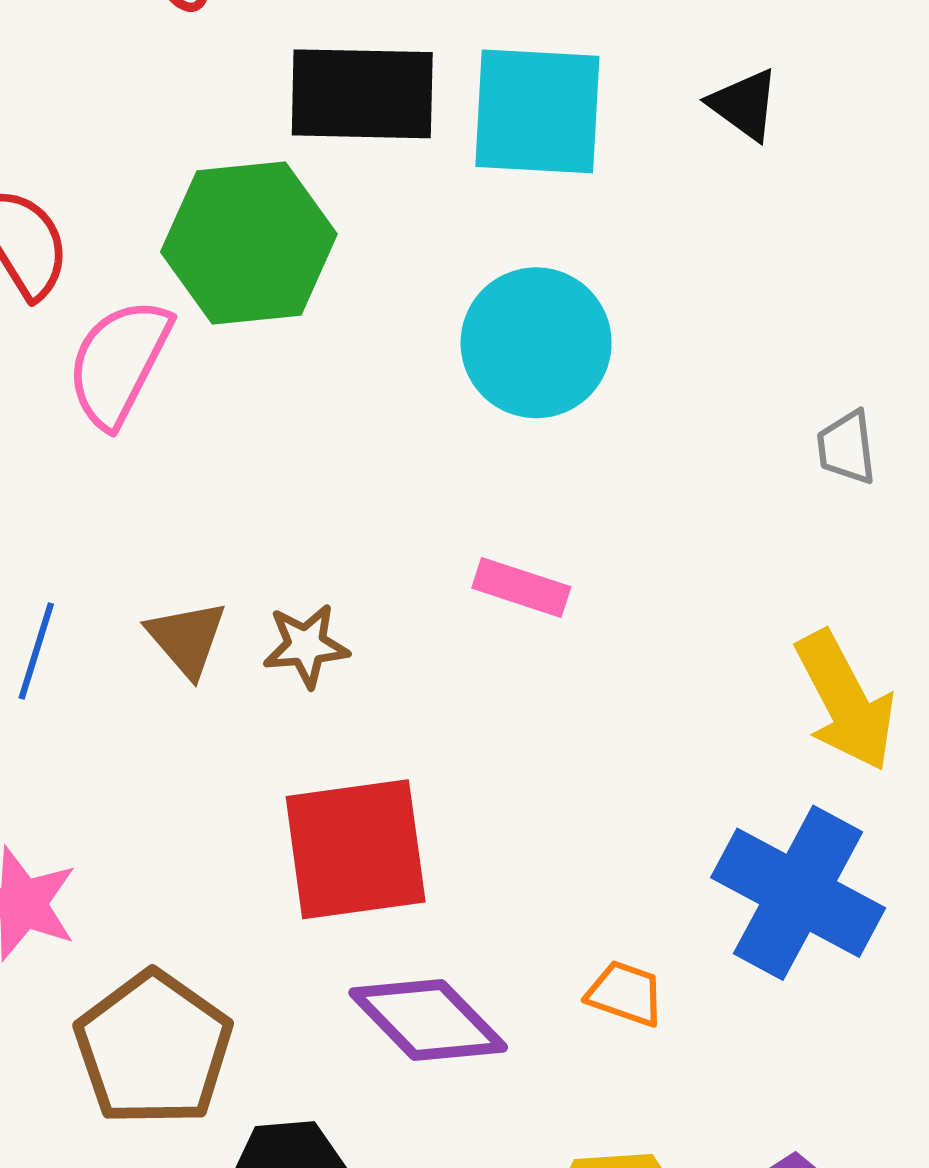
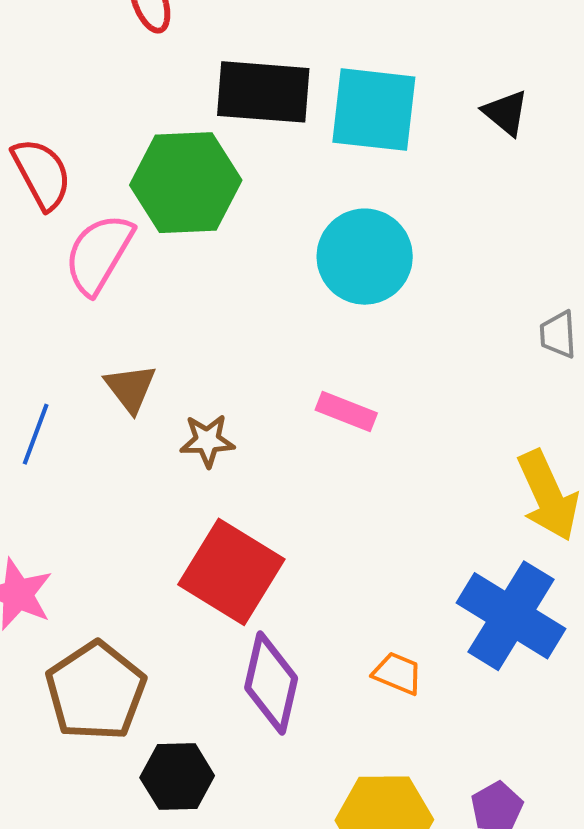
brown triangle: (187, 638) -> (130, 388), moved
red square: (356, 849) -> (231, 572), turned 36
purple diamond: (428, 1020) -> (271, 683), turned 54

